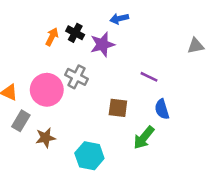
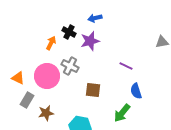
blue arrow: (119, 19) -> (95, 18), moved
orange arrow: (52, 37) -> (51, 43), moved
brown square: (118, 108) -> (93, 90), moved

